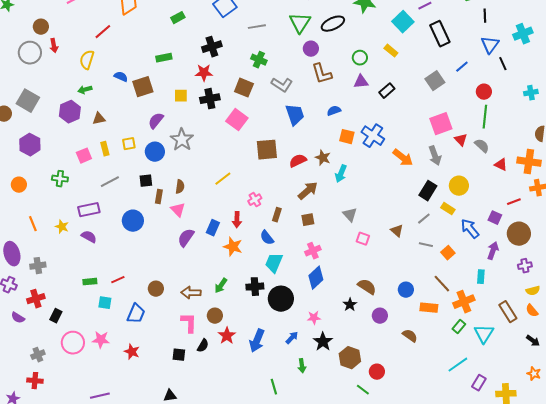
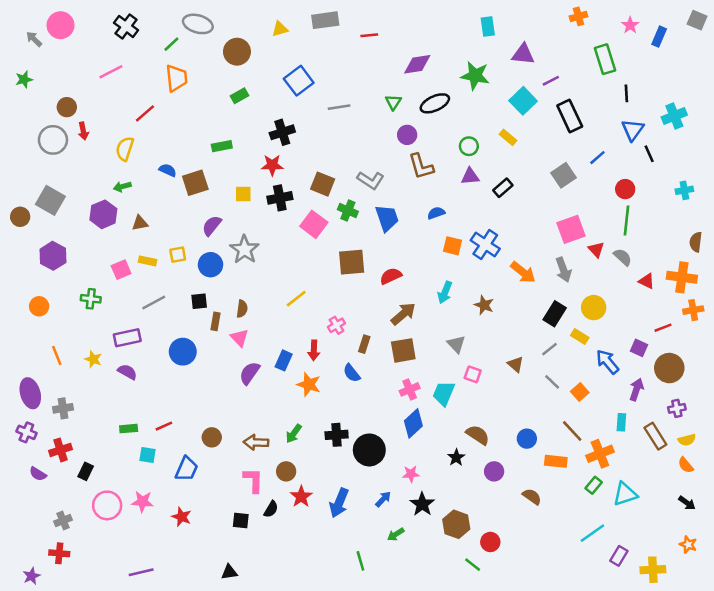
green triangle: (300, 23) -> (393, 102), size x0.6
green cross: (259, 60) -> (348, 210), moved
yellow rectangle: (105, 149) -> (147, 261), turned -64
brown star: (323, 158) -> (484, 305), moved
brown square: (308, 220) -> (403, 350), size x1.5
gray line: (426, 245) -> (552, 382), turned 32
cyan trapezoid: (274, 263) -> (444, 393), moved
brown rectangle: (508, 312) -> (655, 436), moved
cyan triangle: (484, 334) -> (625, 494), turned 40
green arrow: (302, 366) -> (396, 534), turned 64

